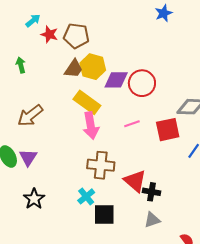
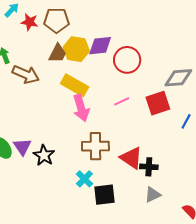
purple diamond: (116, 80) -> (100, 46), moved
brown arrow: (30, 116) -> (26, 74), moved, turned -112
black star: (34, 199) -> (44, 155), moved

